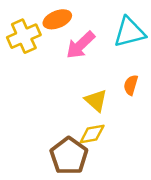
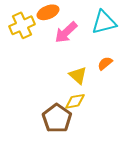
orange semicircle: (131, 85) -> (105, 63), turned 35

